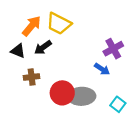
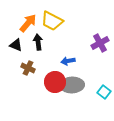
black arrow: (43, 47) -> (38, 42), turned 119
blue arrow: (102, 69) -> (68, 61), moved, turned 136
brown cross: (32, 77) -> (28, 68), turned 32

